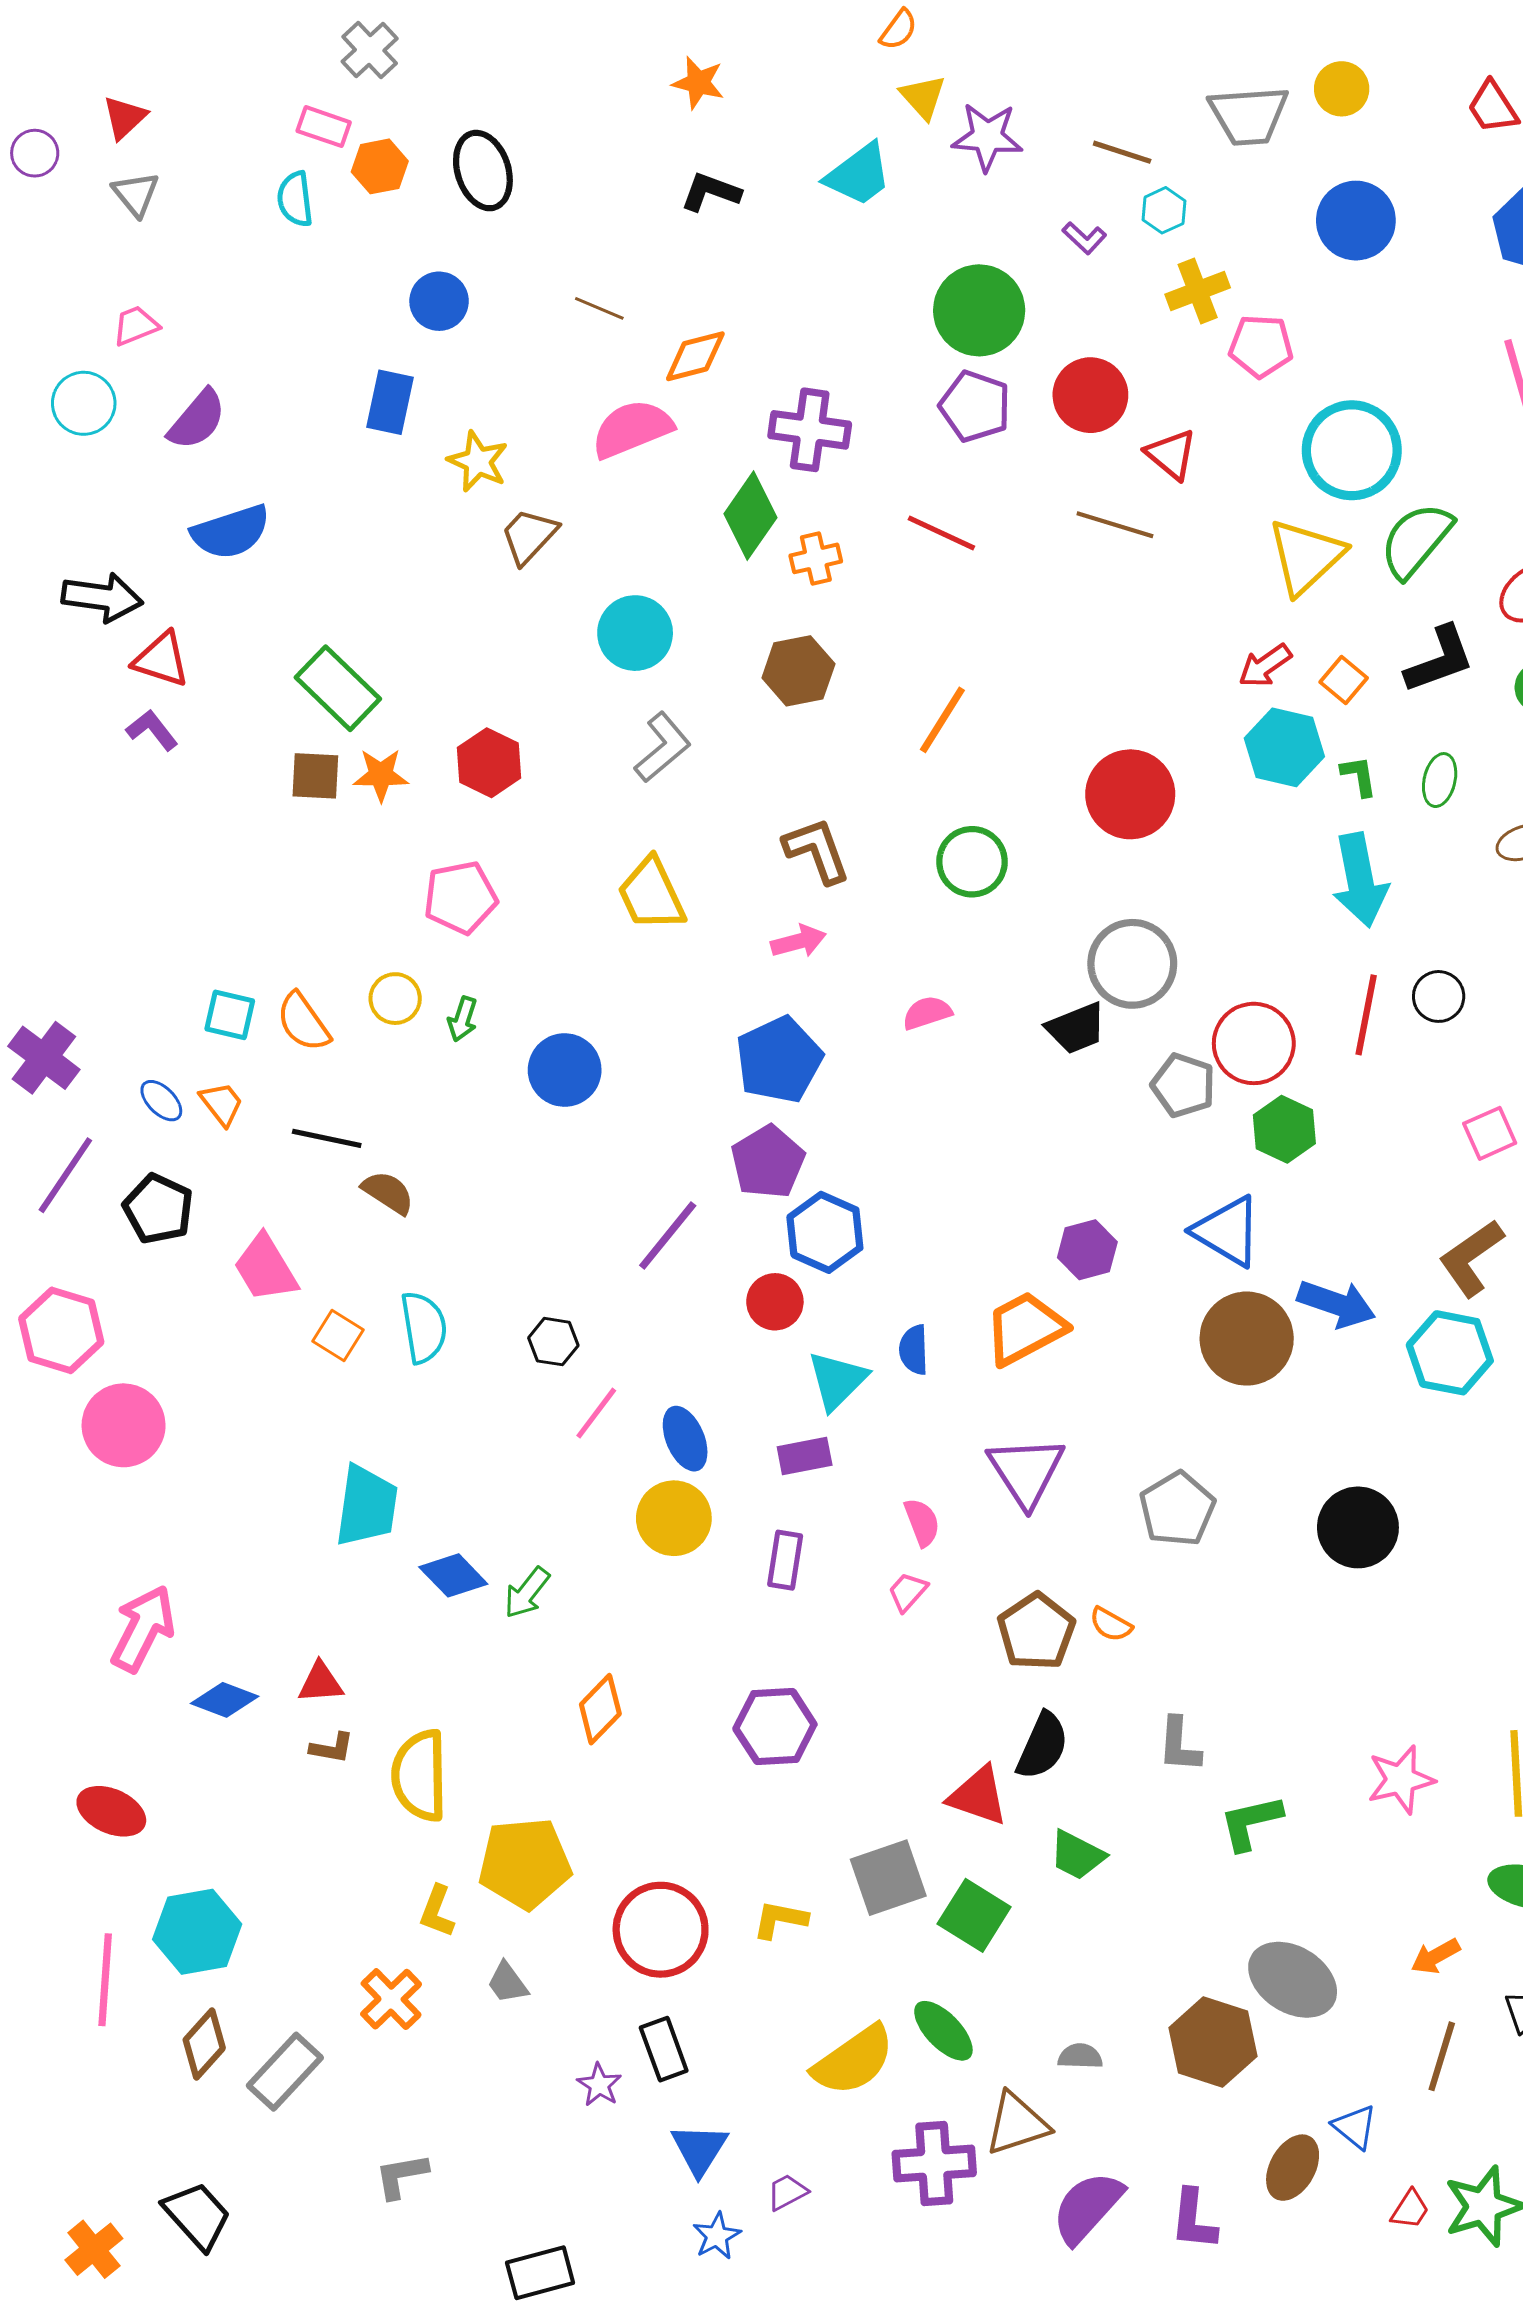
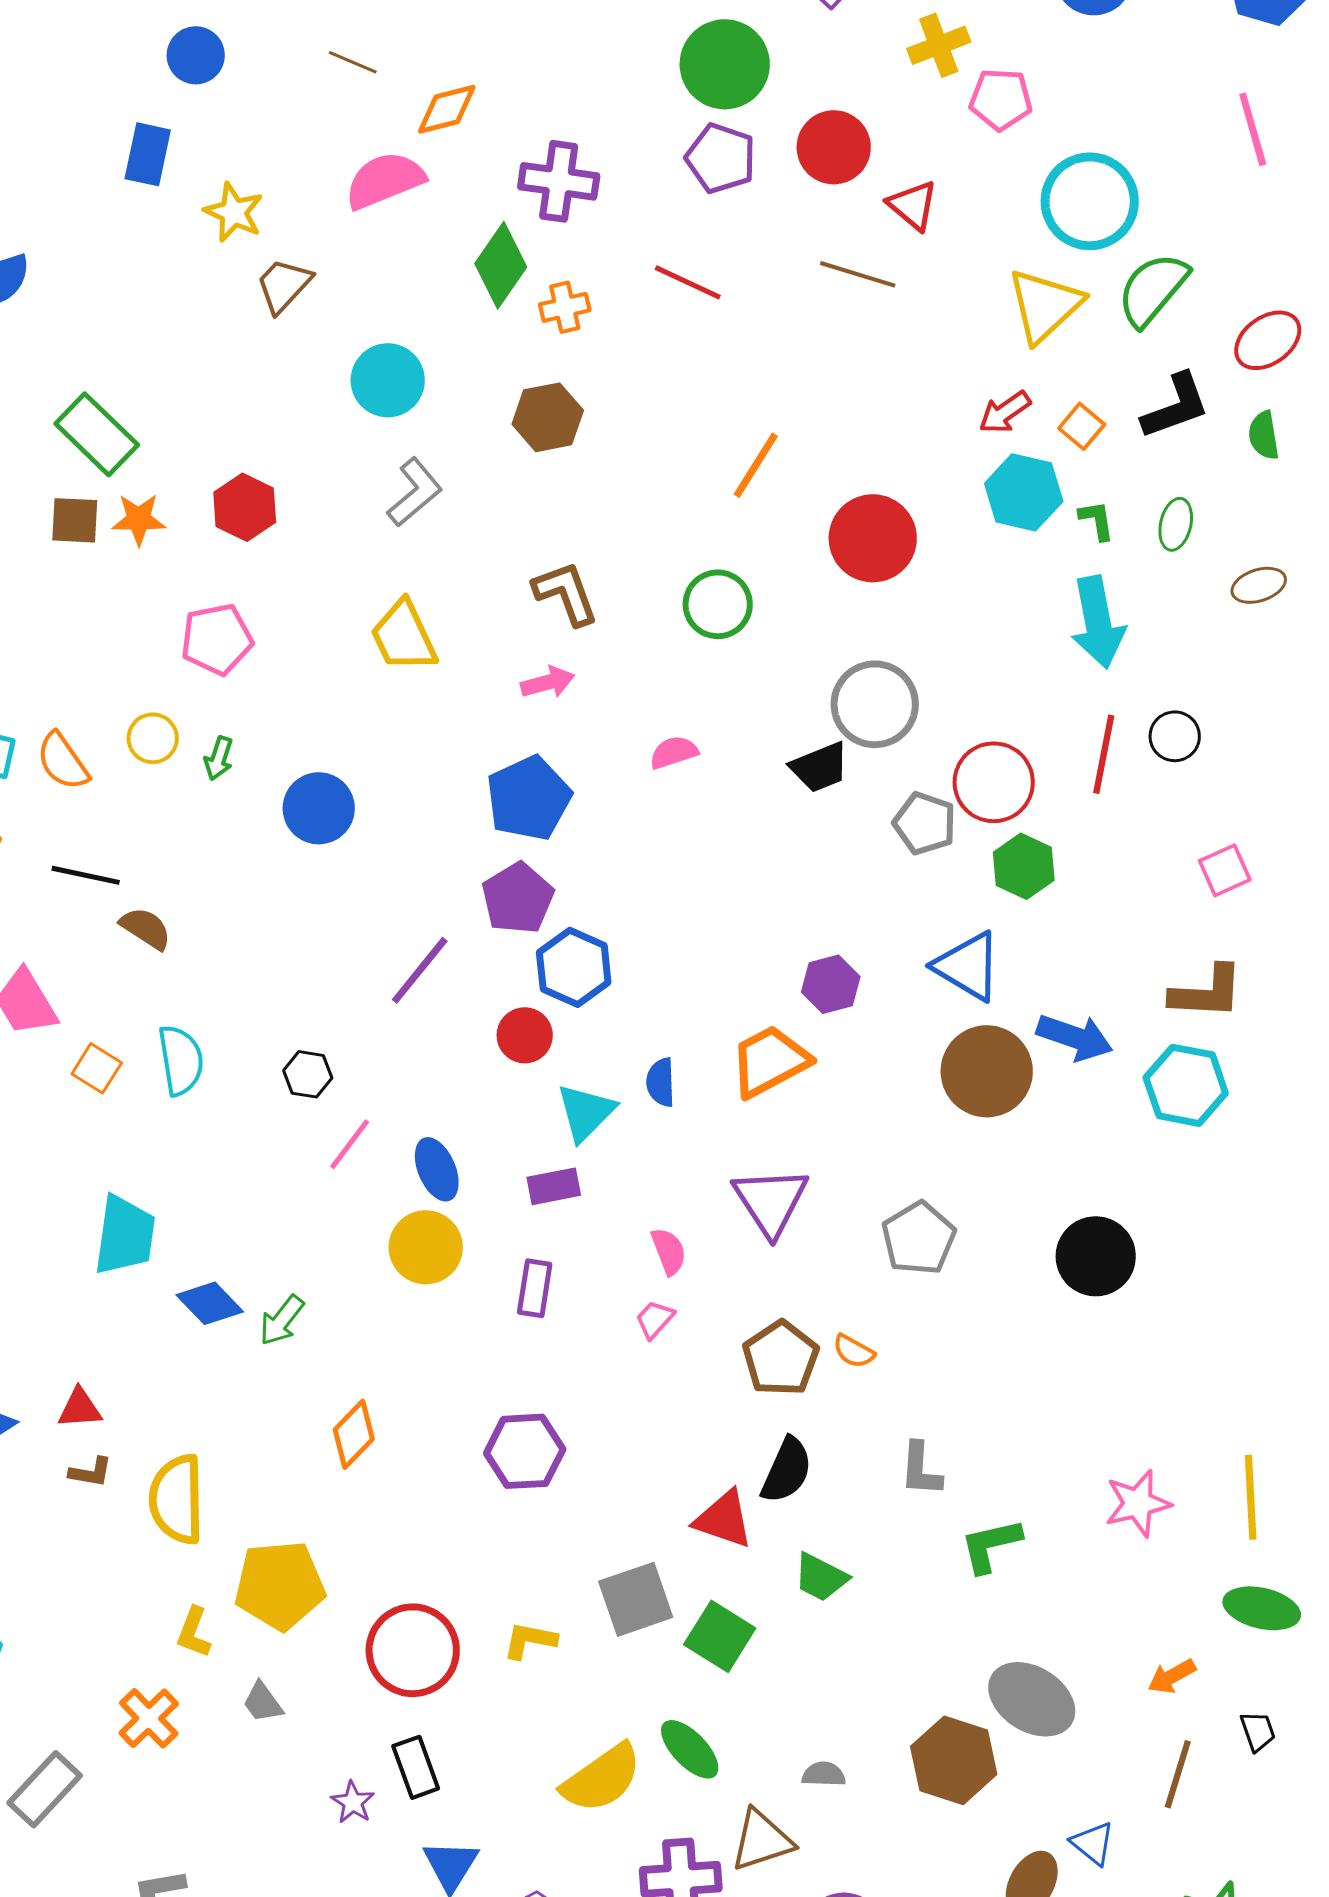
orange line: (942, 720) -> (756, 465), moved
brown L-shape: (1471, 1258) -> (1207, 992), turned -142

